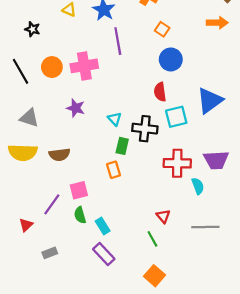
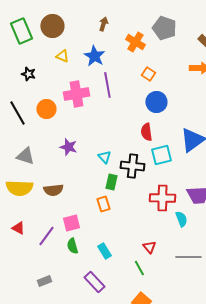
pink cross: (84, 66) -> (76, 94), moved
red triangle: (26, 225) -> (18, 228), moved, turned -48
cyan rectangle: (103, 226) -> (104, 251), moved

